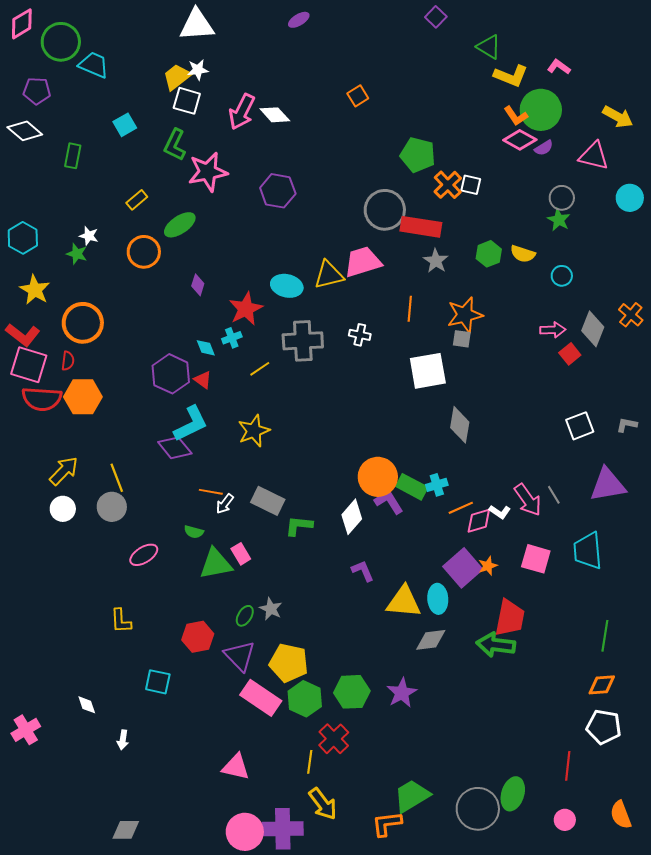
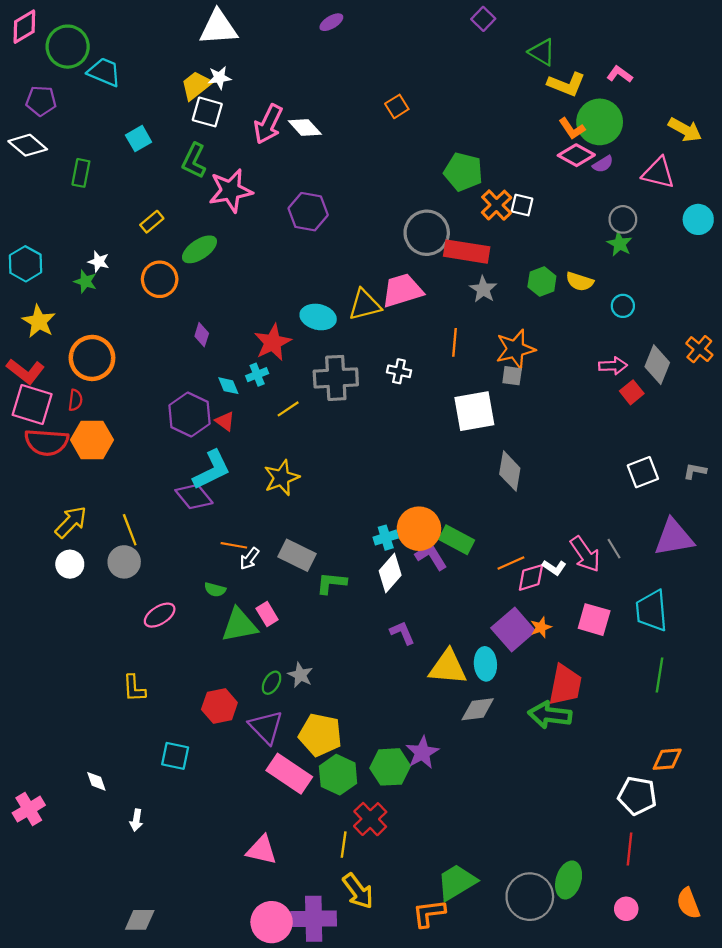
purple diamond: (198, 285) -> (202, 335), moved
cyan cross: (437, 485) -> (386, 538), moved
green line: (605, 636) -> (659, 675), moved
purple star: (402, 693) -> (422, 753), moved
white pentagon: (604, 727) -> (637, 796), moved

